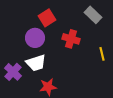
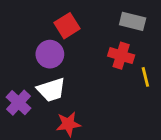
gray rectangle: (93, 15) -> (133, 21), turned -30
red cross: (71, 39) -> (121, 56), moved

